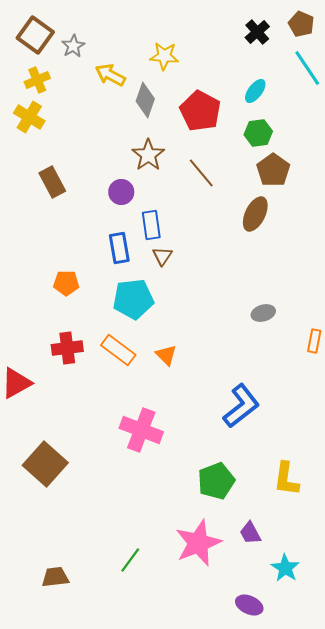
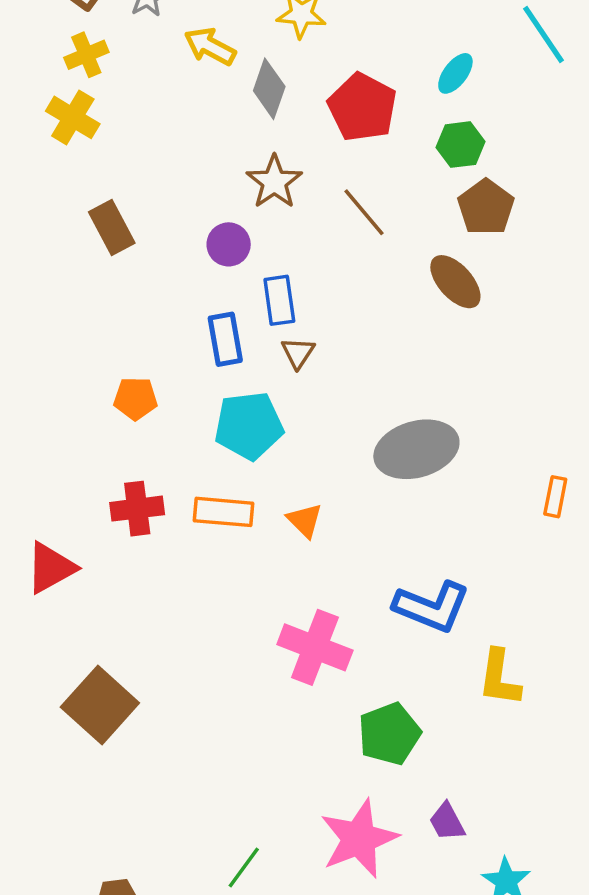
brown ellipse: (255, 214) -> (455, 282), turned -68
gray ellipse: (263, 313) -> (416, 449), moved, size x2.0
orange rectangle: (118, 350) -> (223, 512), turned -32
blue L-shape: (241, 406) -> (432, 607), turned 60
pink cross: (141, 430) -> (315, 647), moved
yellow L-shape: (286, 479) -> (499, 678), moved

